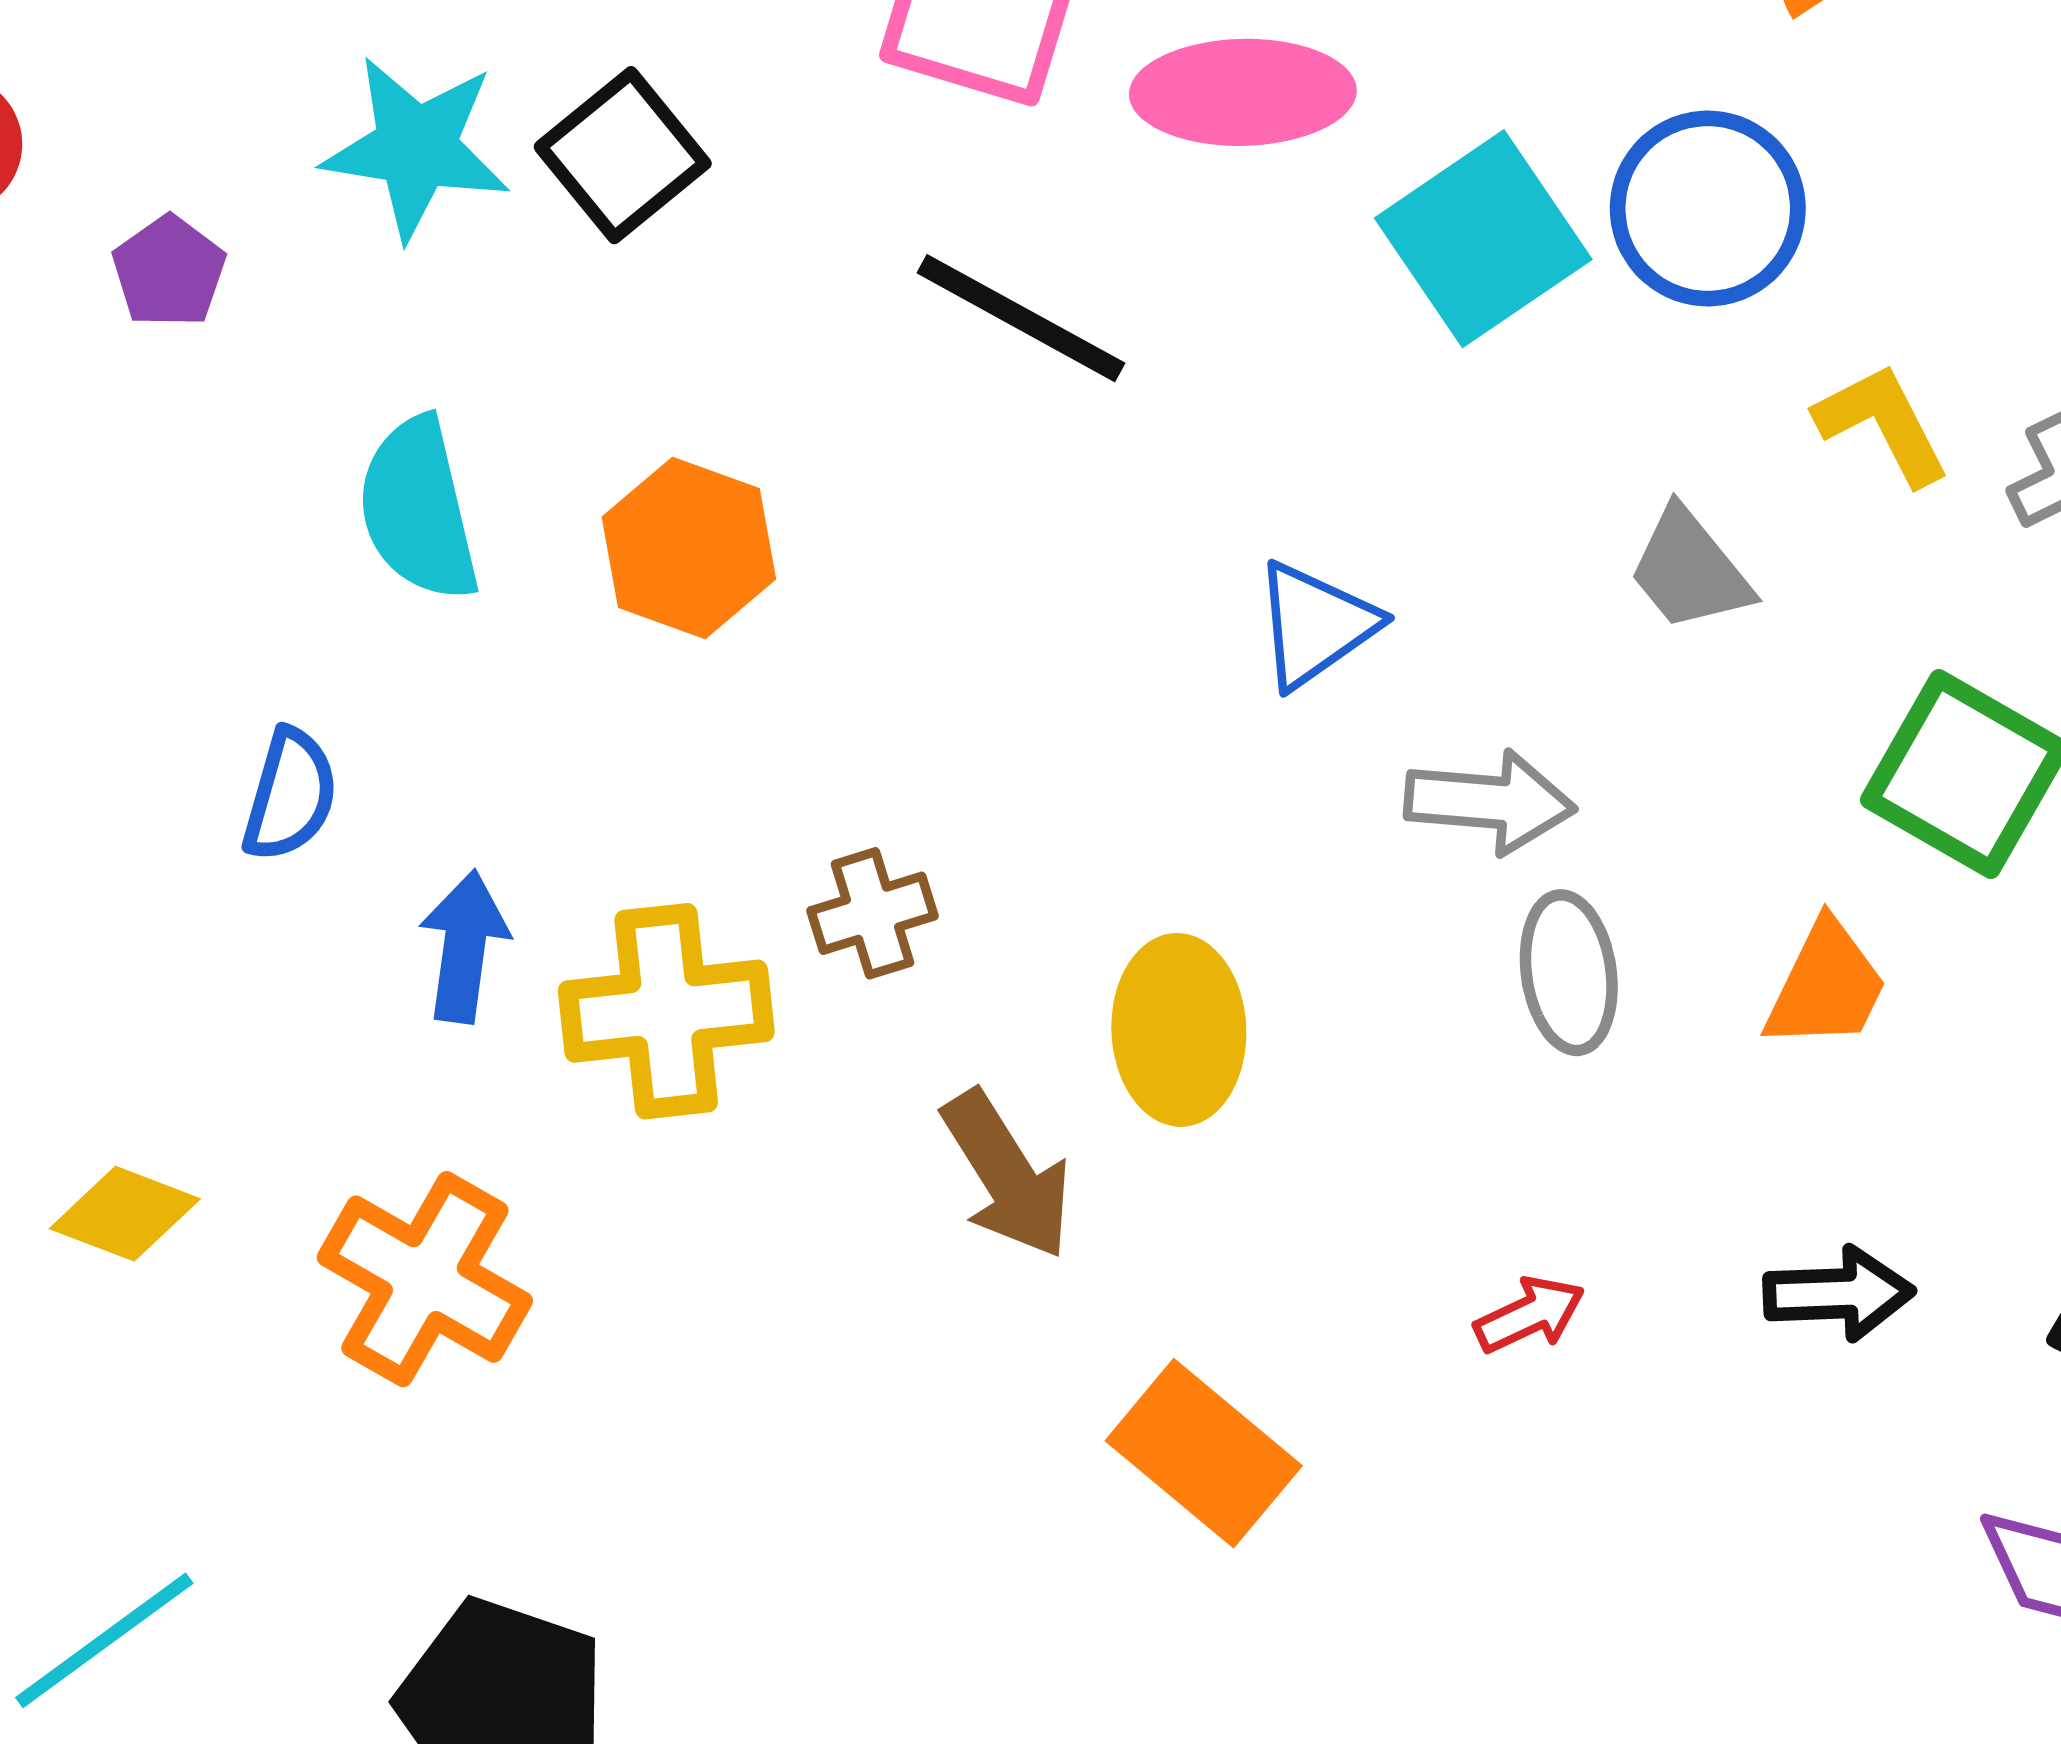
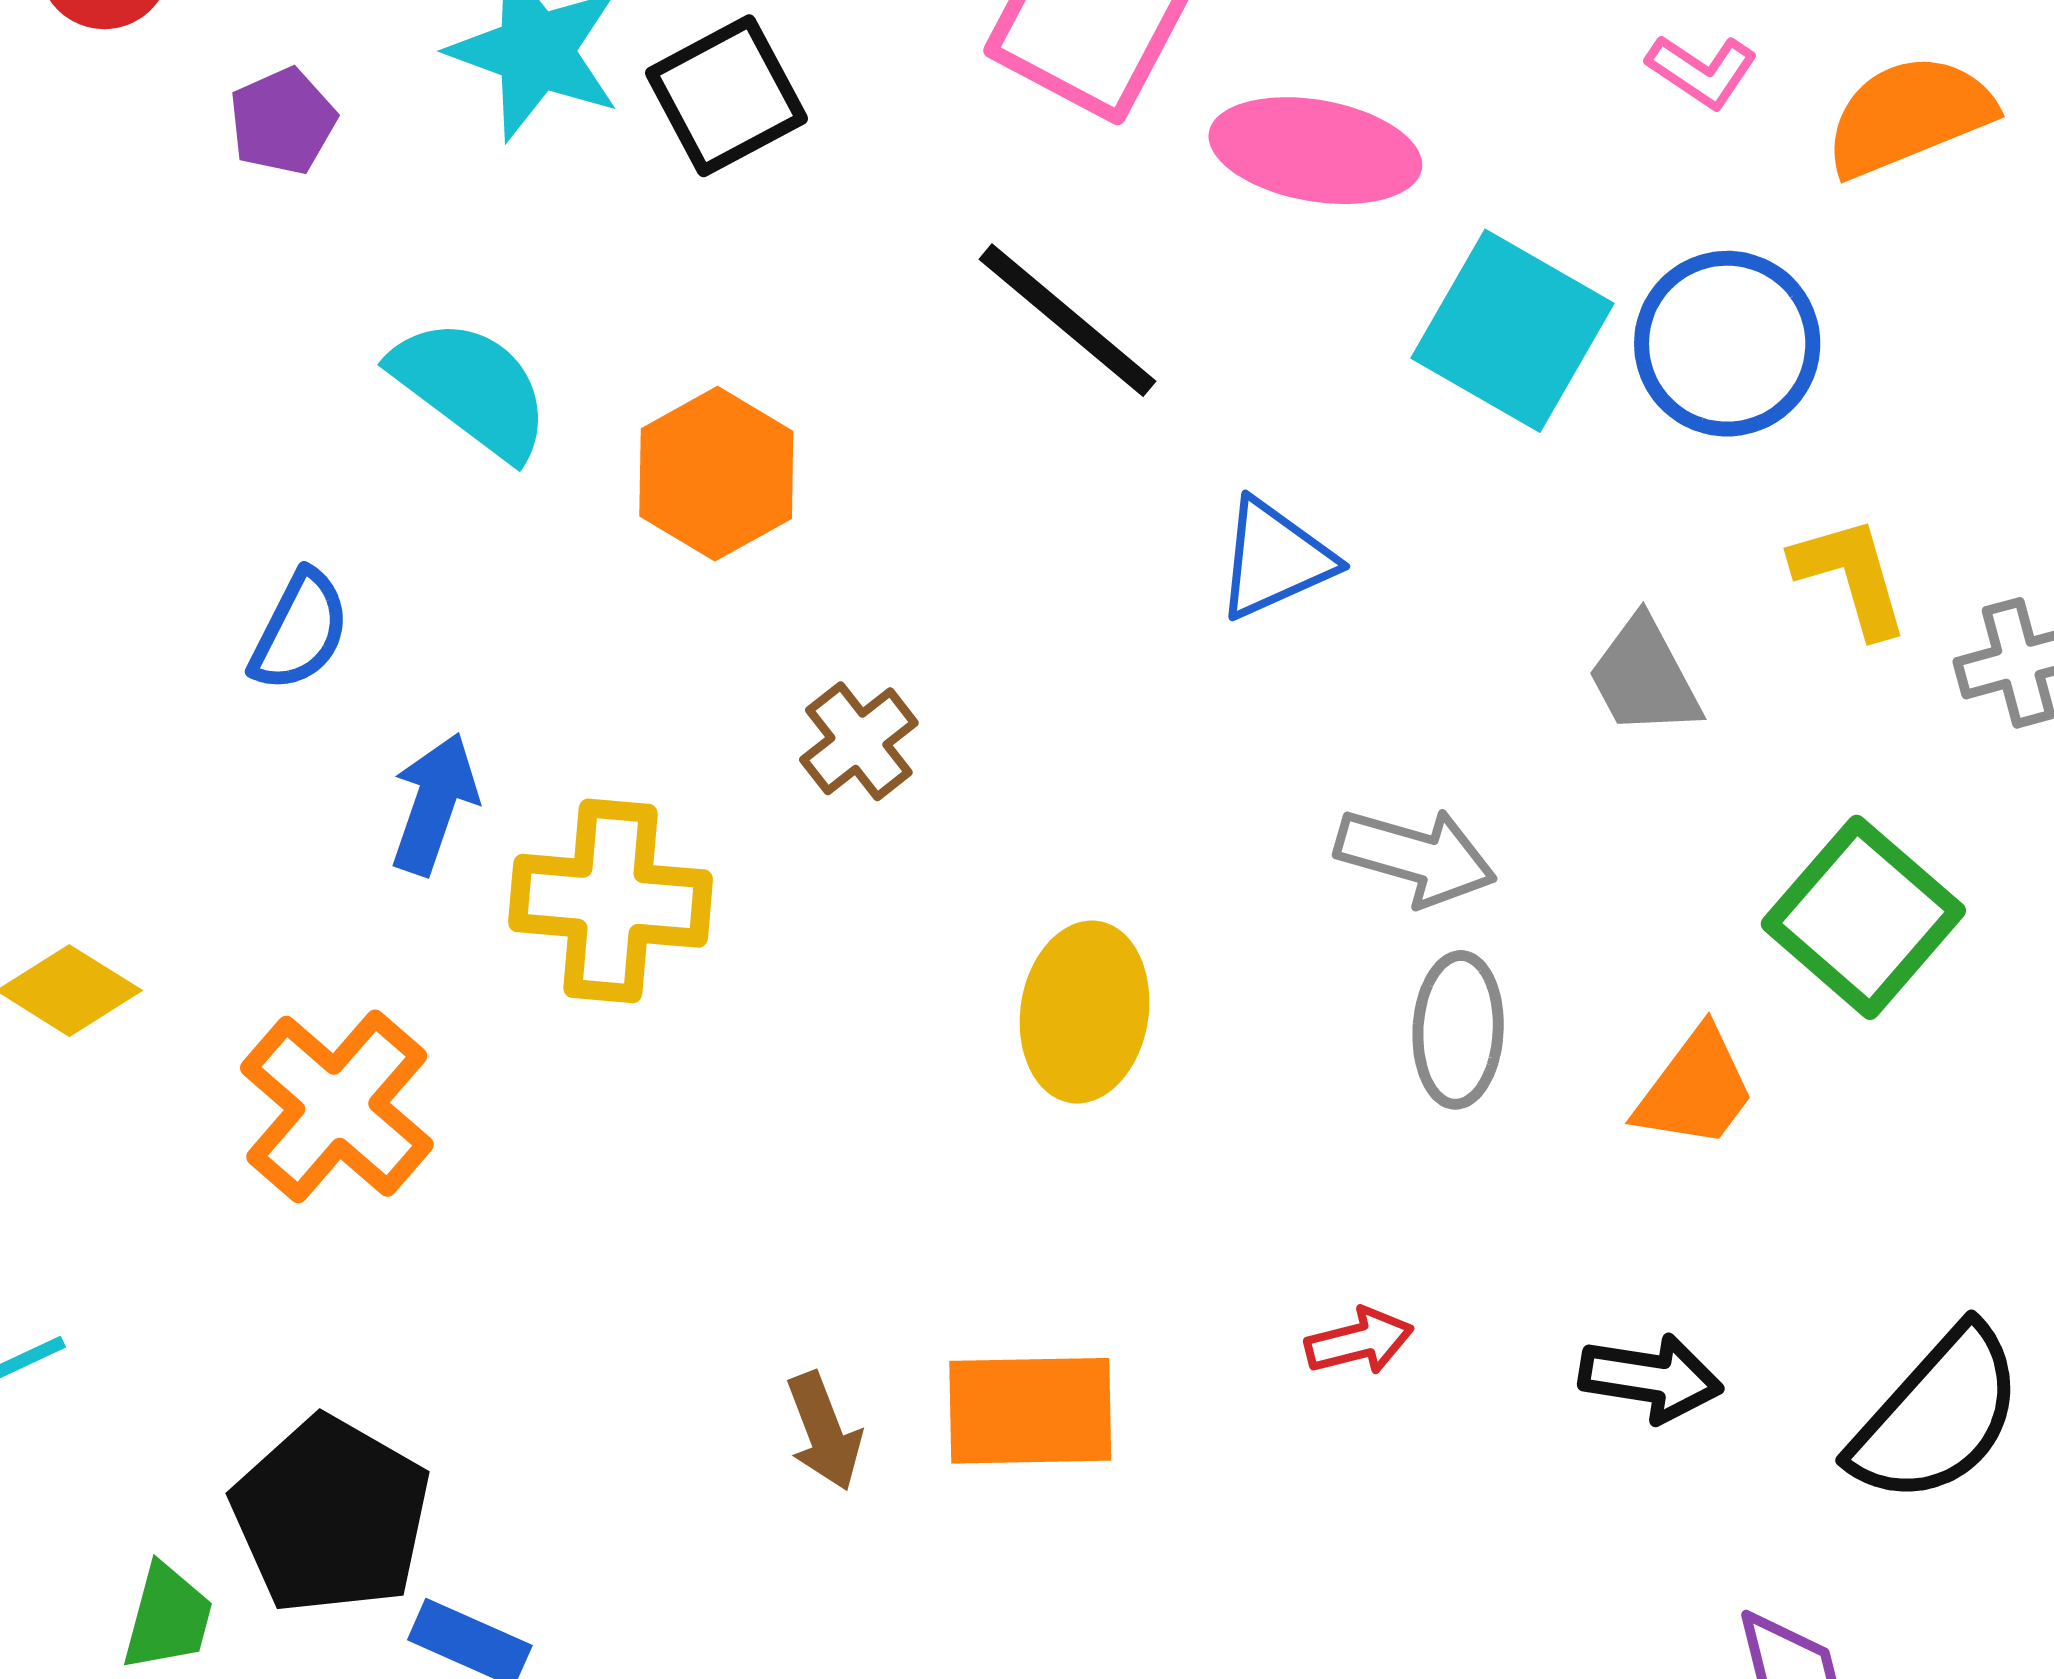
cyan square: (1483, 239) -> (1513, 331), turned -37
cyan semicircle: (418, 509) -> (471, 388), turned 129
blue triangle: (1315, 625) -> (1275, 559), moved
brown cross: (872, 913) -> (859, 741), moved, turned -32
brown arrow: (1007, 1175) -> (824, 1431), moved, size x0.7
orange rectangle: (1204, 1453) -> (1030, 1411), turned -52

